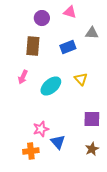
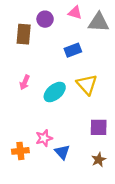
gray triangle: (92, 33) -> (99, 22), moved, size x1.5
brown rectangle: (33, 46) -> (24, 34), moved
yellow triangle: (81, 79) -> (87, 84), size x1.5
orange cross: (31, 151) -> (20, 151), moved

